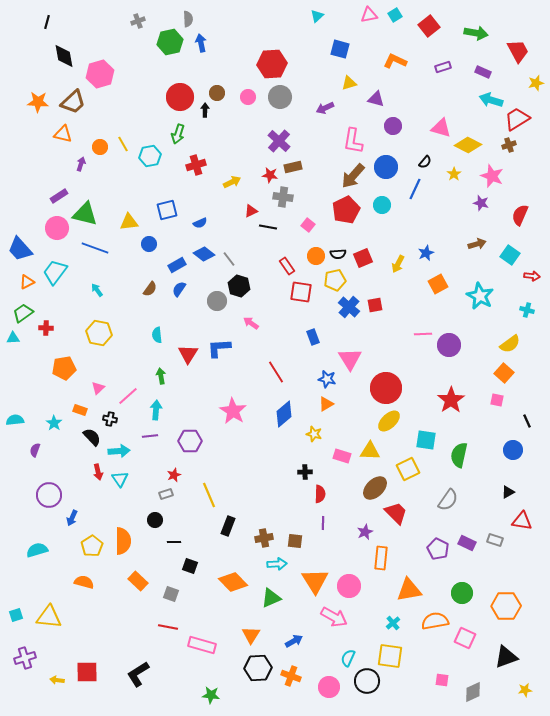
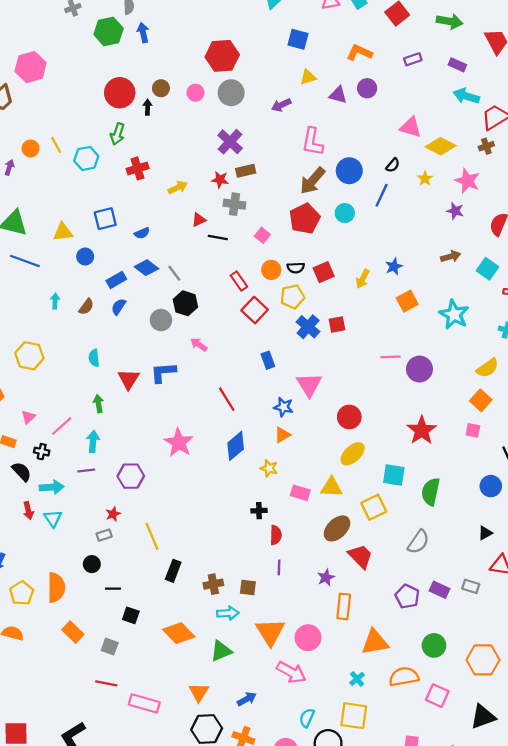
purple circle: (393, 126) -> (367, 88), moved
cyan arrow: (97, 290) -> (55, 301), moved, turned 40
red square: (301, 292) -> (255, 310), turned 35
red circle: (386, 388) -> (349, 417), size x0.7

